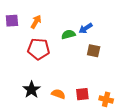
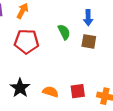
blue arrow: (86, 28) -> (88, 18), moved, turned -56
green semicircle: (68, 34) -> (64, 32), moved, turned 80

